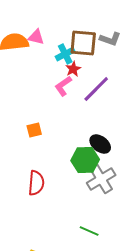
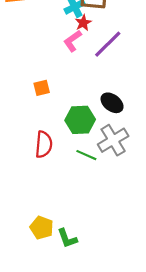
green hexagon: (85, 160) -> (80, 120), moved
green line: (89, 231) -> (86, 155), moved

